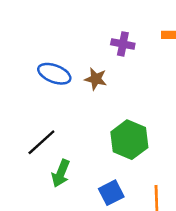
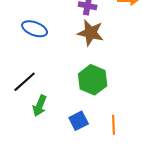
brown star: (96, 79) -> (91, 33), moved, size x1.5

